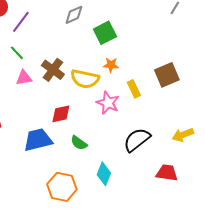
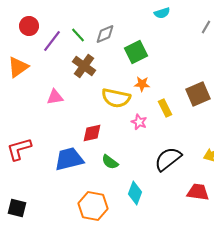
green line: (17, 53) -> (78, 35), moved
brown cross: (53, 70) -> (84, 66), moved
pink star: (108, 103) -> (139, 122), size x0.7

